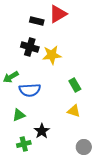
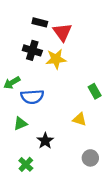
red triangle: (58, 14) -> (62, 32), moved, turned -36
green rectangle: (75, 85) -> (95, 91), moved
green cross: (24, 144) -> (26, 164), moved, turned -32

